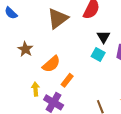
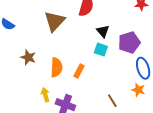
orange semicircle: (51, 64) -> (56, 67), turned -36
orange rectangle: (67, 80) -> (79, 71), moved

